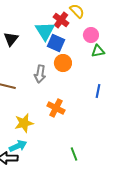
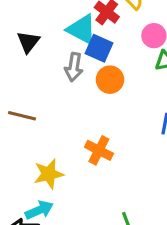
cyan triangle: (45, 31) -> (82, 29), turned -30
gray arrow: (40, 74) -> (74, 67), moved

